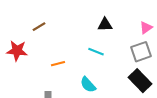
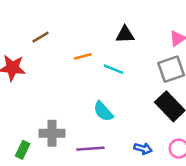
orange line: (58, 64) -> (83, 56), moved

